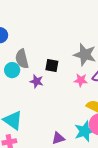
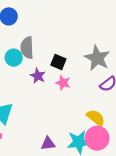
pink star: (81, 80) -> (63, 83), moved

